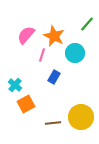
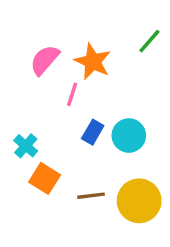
cyan circle: (75, 53) -> (129, 136), moved
orange square: (26, 104) -> (45, 178), turned -30
brown line: (53, 123) -> (91, 196), moved

